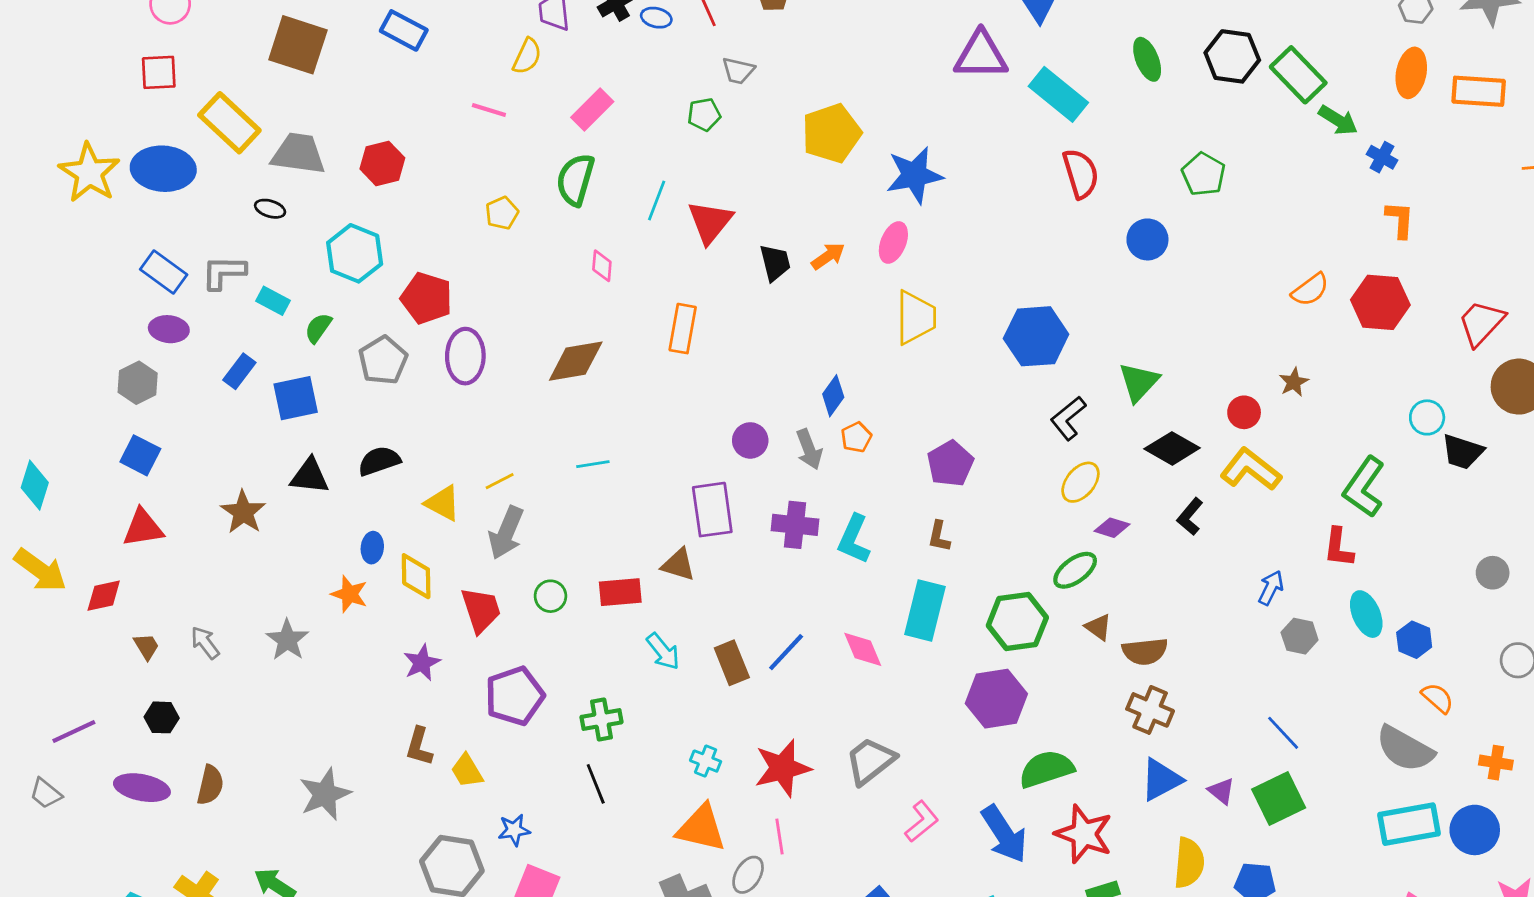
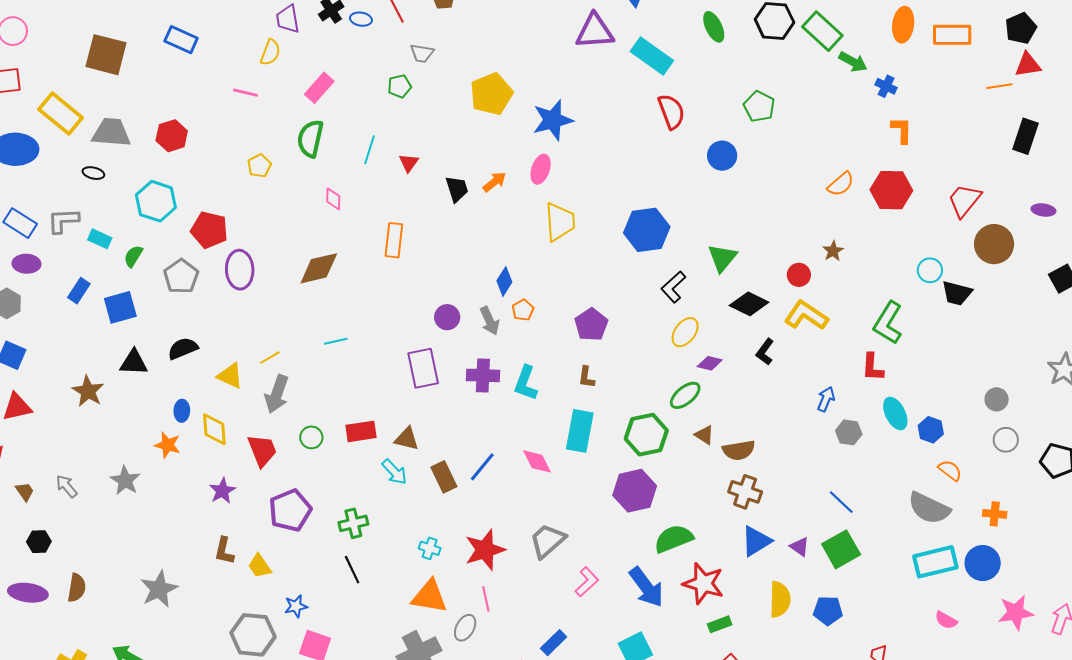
red triangle: (710, 222) -> (409, 163), size x0.6
brown triangle: (678, 565) -> (407, 439), moved
gray circle: (1493, 573) -> (997, 399), moved

